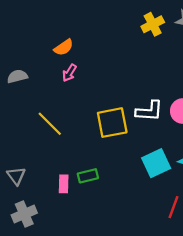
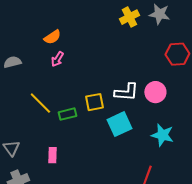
yellow square: (112, 123) -> (94, 102), size x0.7
cyan square: (156, 163) -> (119, 124), moved
green rectangle: (88, 176) -> (67, 114), moved

